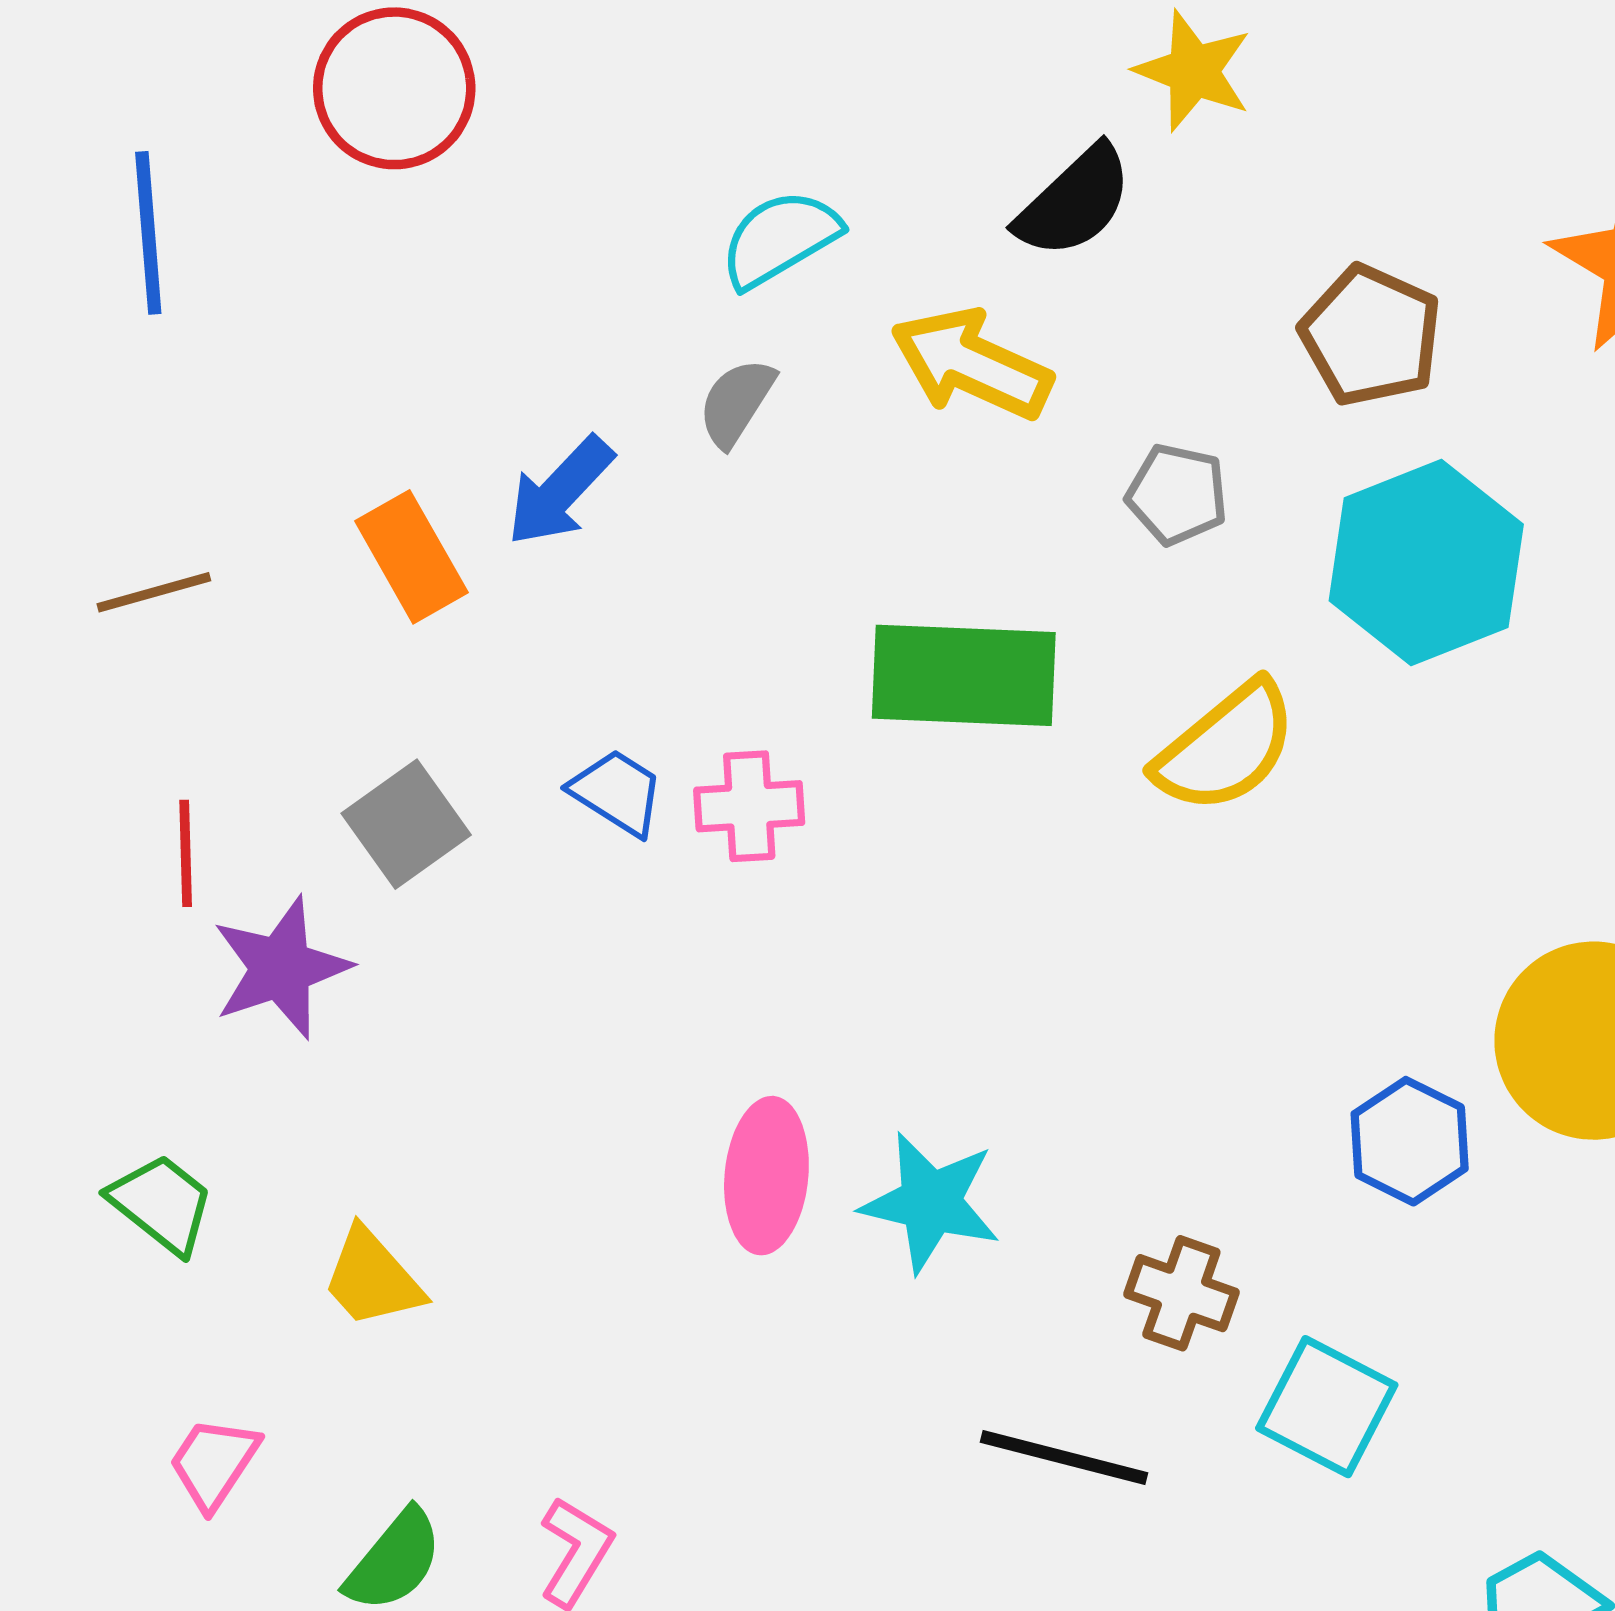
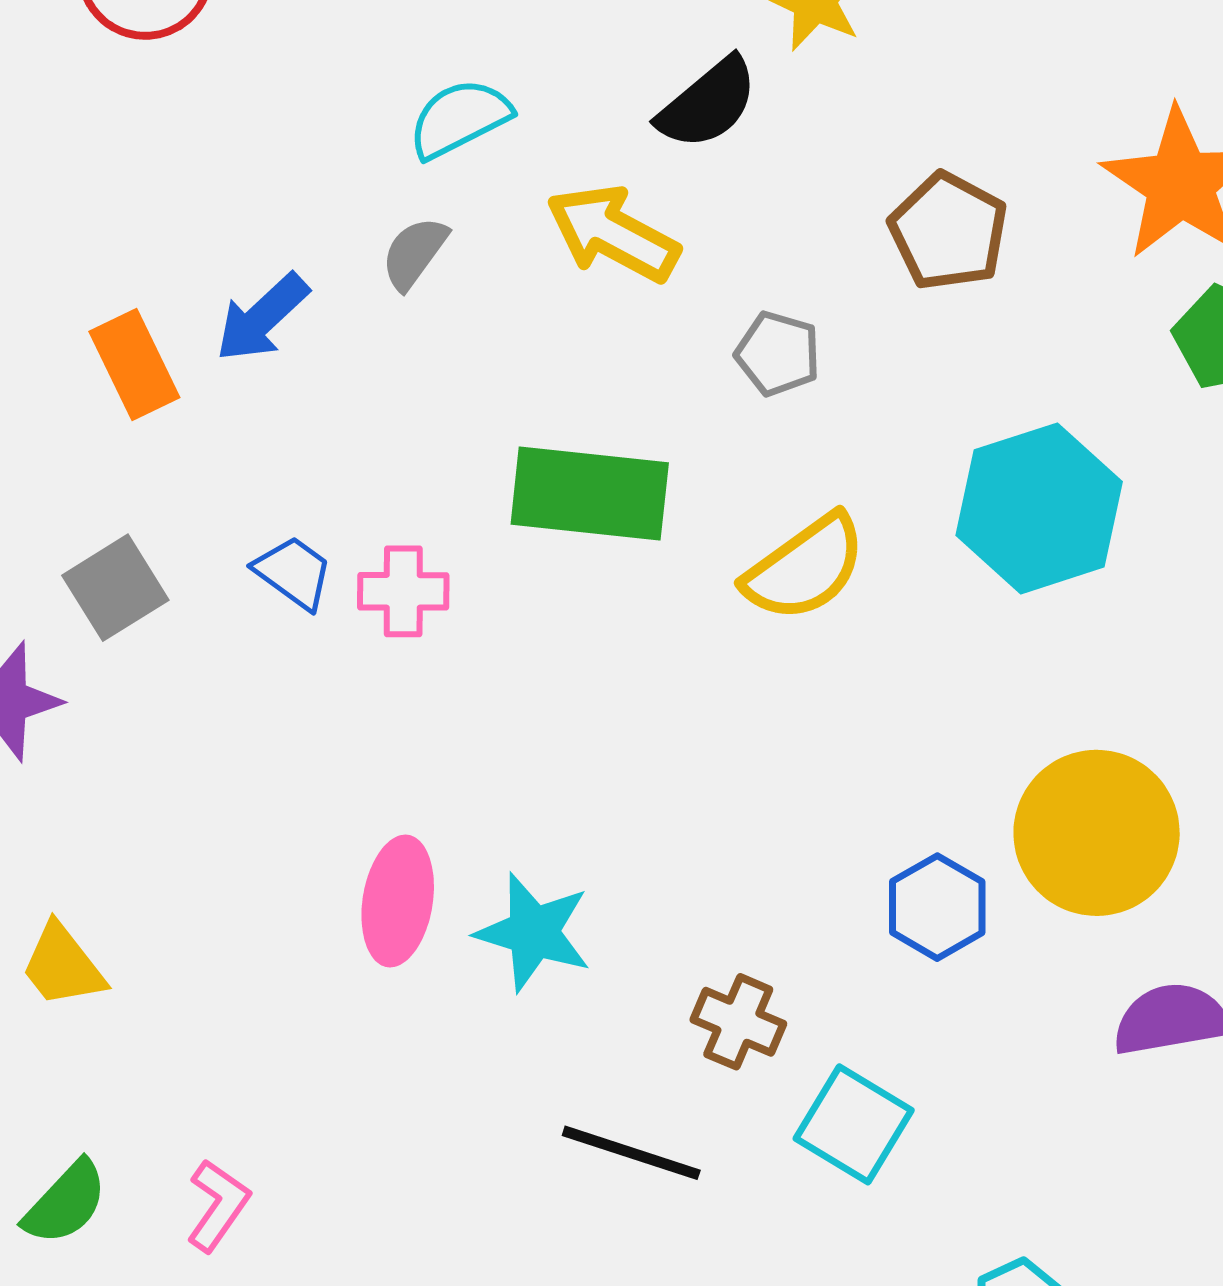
cyan hexagon: (1426, 563) -> (1039, 508), moved

